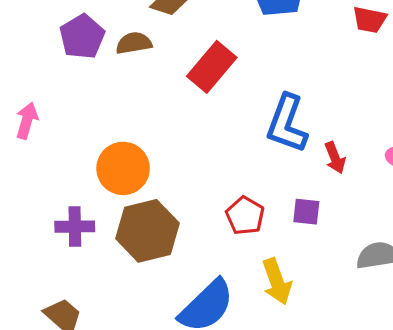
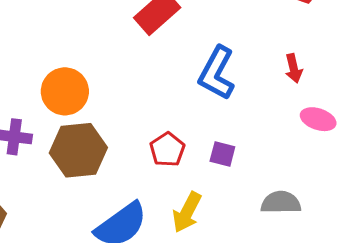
red arrow: (335, 158) -> (294, 68), moved
yellow arrow: (277, 281) -> (187, 212), turned 39

